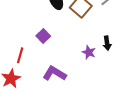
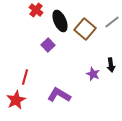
purple square: (43, 36) -> (48, 45), moved

